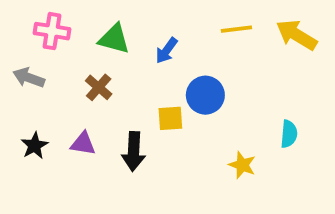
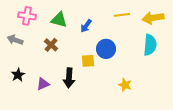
yellow arrow: (297, 35) -> (153, 18), turned -40
cyan semicircle: (289, 134) -> (150, 45), moved, size x1.5
purple triangle: (83, 144) -> (43, 84), moved, turned -32

